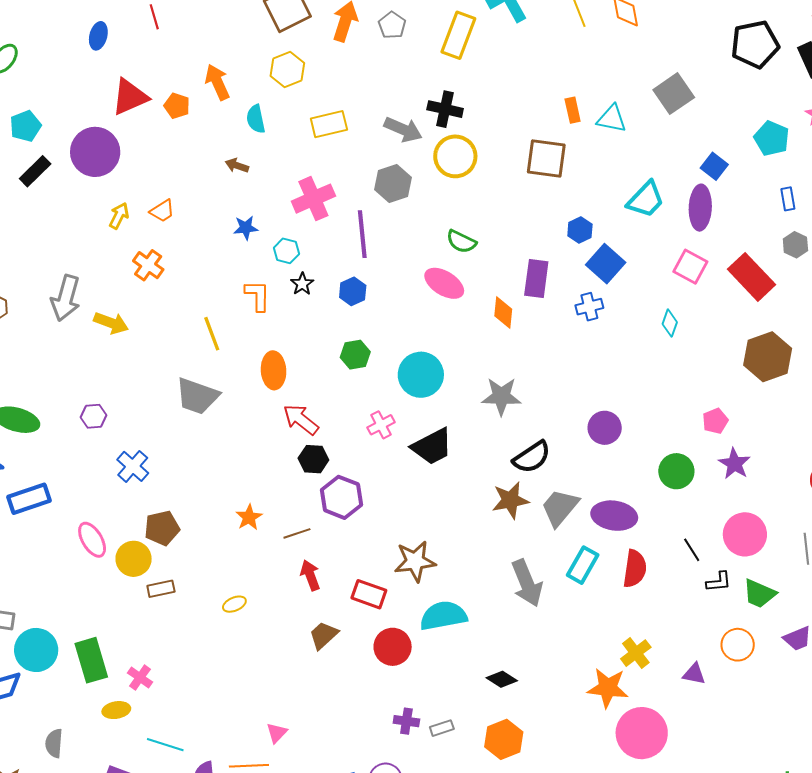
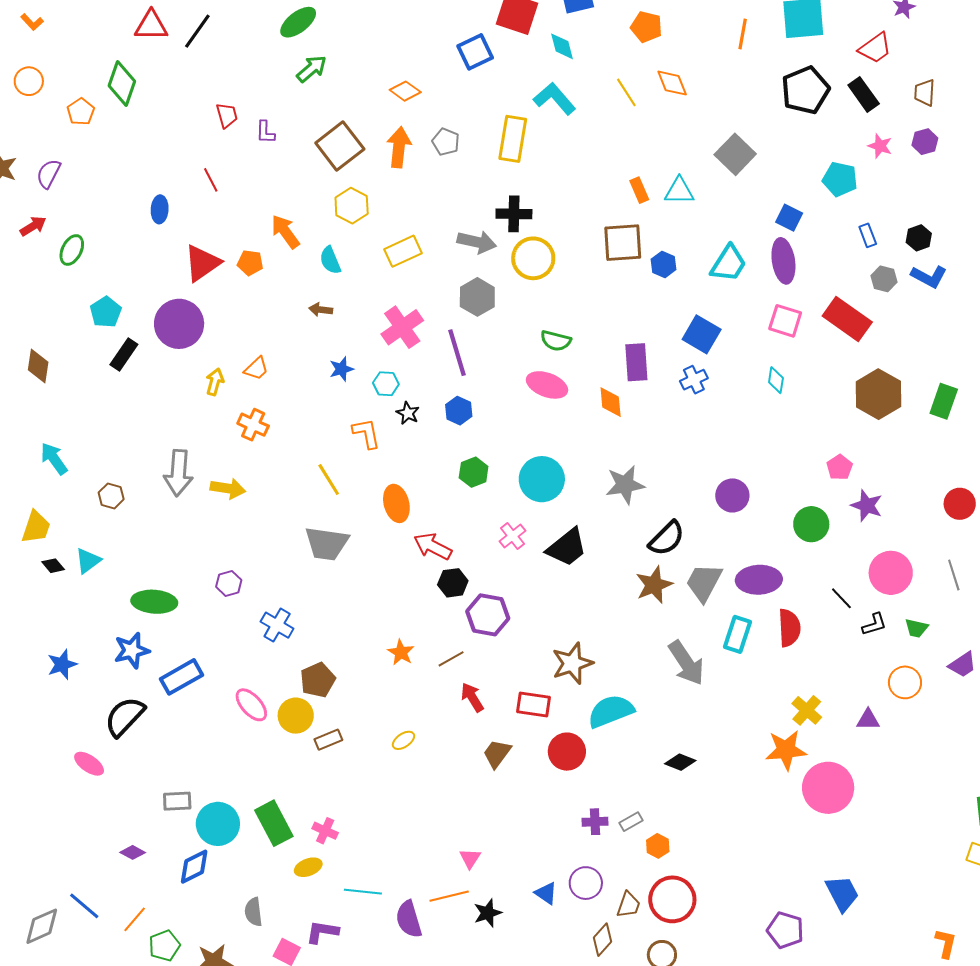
blue hexagon: (580, 230) -> (663, 264), moved
green trapezoid: (759, 594) -> (916, 628), size x0.7
orange hexagon: (504, 739) -> (658, 846), moved, size x0.6

